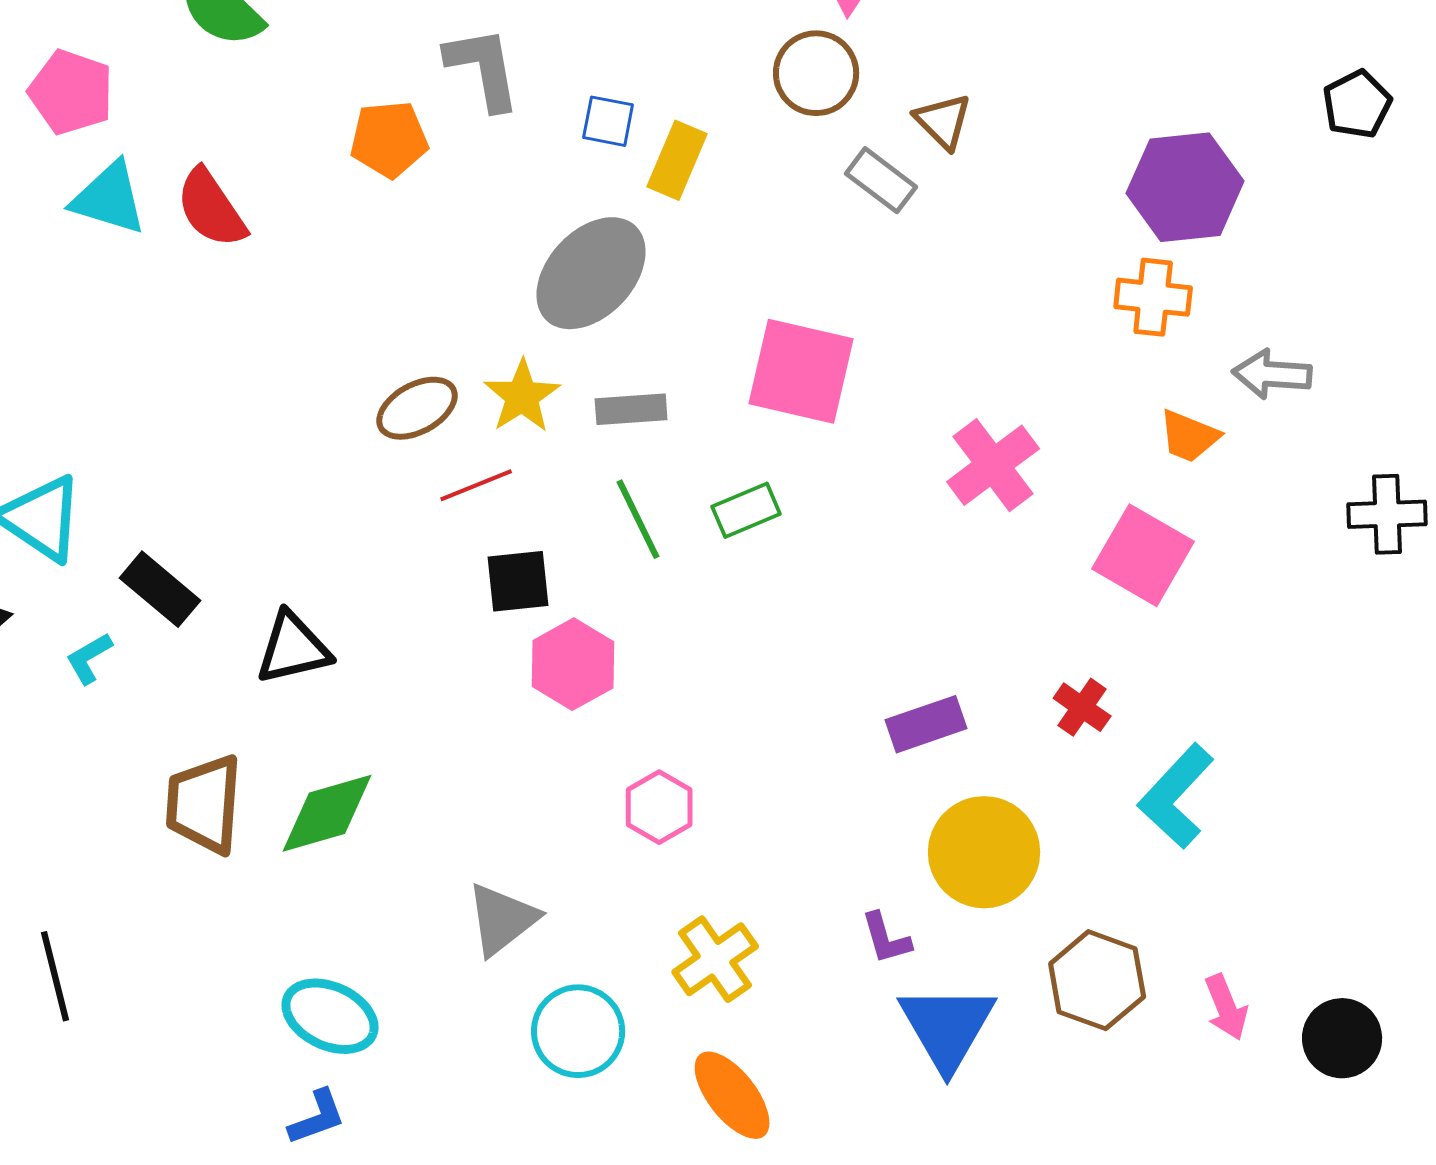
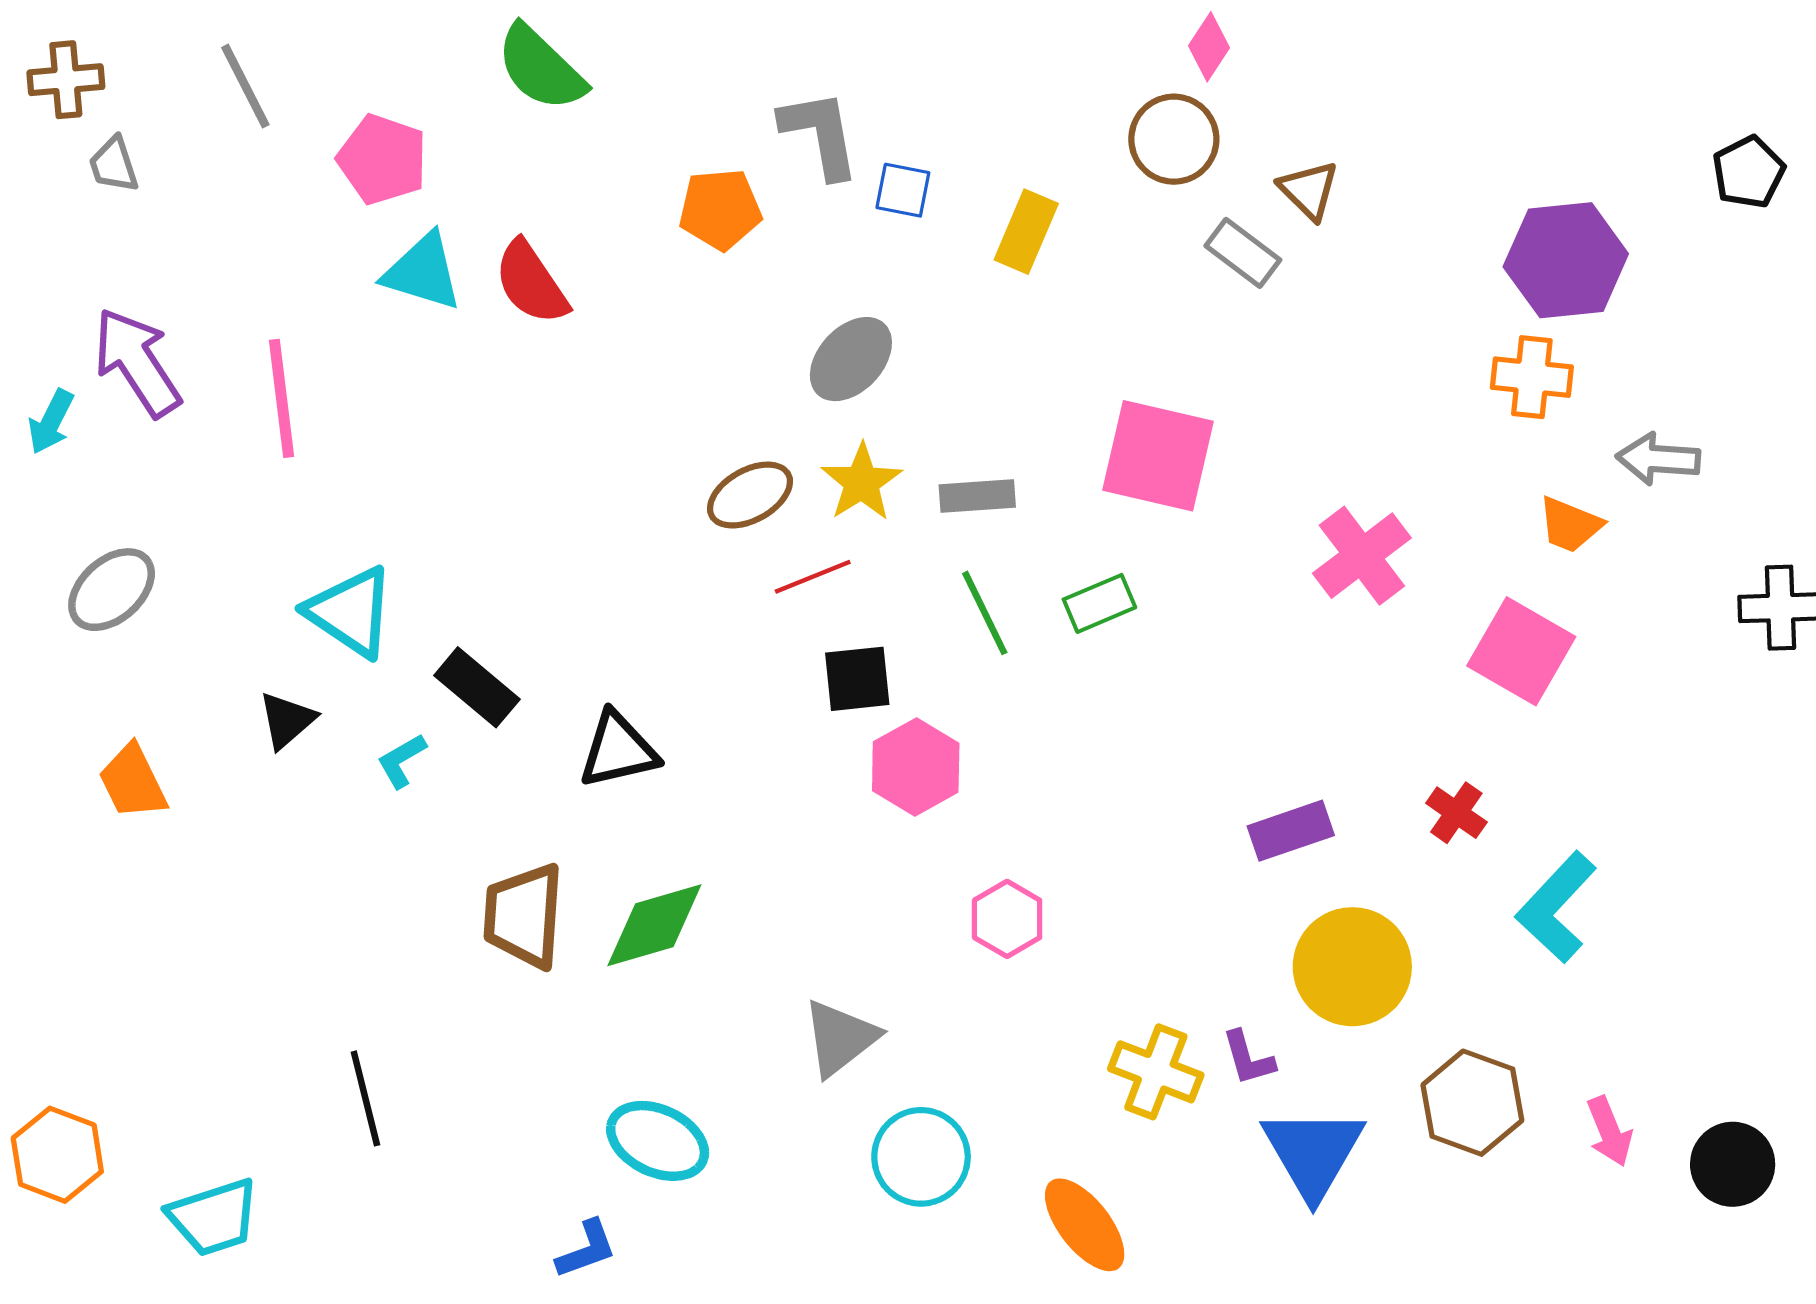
blue square: (608, 121) -> (903, 190), moved
gray ellipse: (591, 273) -> (851, 359), moved, size x0.7
yellow cross: (715, 959) -> (1156, 1072), moved, turned -34
blue L-shape: (317, 1117) -> (586, 1249), moved

